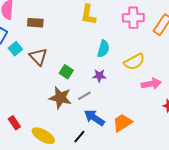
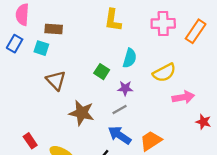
cyan square: (15, 49) -> (41, 48), moved, turned -32
brown triangle: (38, 57) -> (56, 80), moved
green square: (66, 72) -> (102, 72), moved
gray line: (84, 96) -> (120, 110), moved

